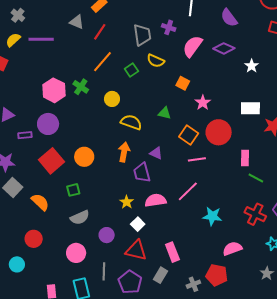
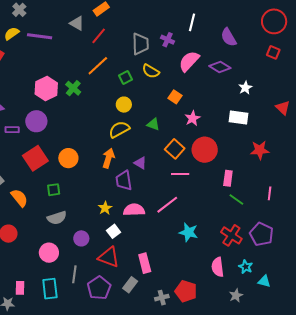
yellow circle: (112, 99) -> (124, 105), moved
white rectangle: (250, 108) -> (239, 118), moved
yellow semicircle: (131, 122) -> (119, 129), turned -55
pink semicircle: (232, 248) -> (218, 267), moved, turned -84

